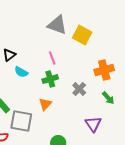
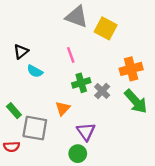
green cross: (50, 79) -> (81, 83), moved
green arrow: (108, 98) -> (136, 101), size x1.6
purple triangle: (93, 124) -> (86, 132), moved

